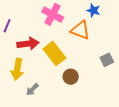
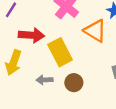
gray arrow: (32, 90) -> (44, 80), moved, turned 32

